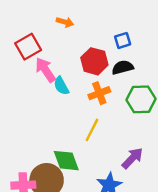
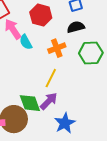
red hexagon: (94, 61) -> (41, 15), moved
purple arrow: (132, 158) -> (49, 101), moved

